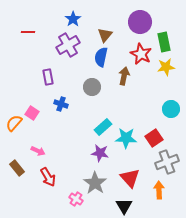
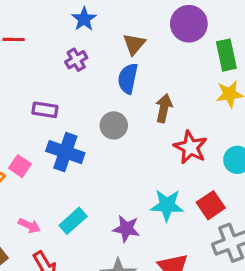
purple cross: (68, 45) -> (76, 60), size x0.6
red star: (141, 54) -> (190, 147), moved
purple rectangle: (48, 77) -> (45, 110), turned -70
blue cross: (61, 104) -> (65, 152), size x1.6
cyan rectangle: (103, 127) -> (73, 221), moved

